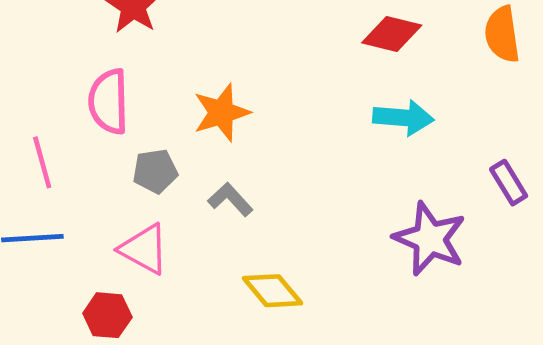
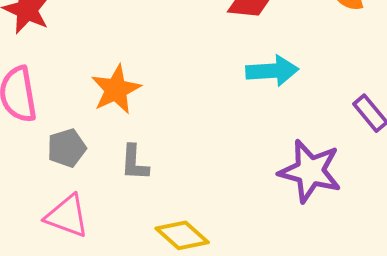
gray L-shape: (230, 199) -> (134, 163), turned -126

